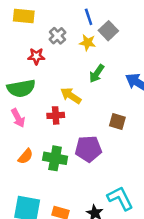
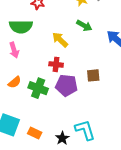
green arrow: (97, 73) -> (84, 26), turned -105
red cross: (56, 115) -> (56, 64), moved
brown square: (117, 122) -> (93, 75), moved, turned -32

